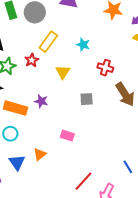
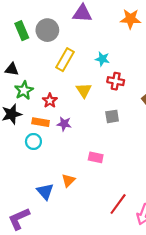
red star: (32, 60) -> (50, 101), moved
red cross: (105, 68) -> (116, 81), moved
orange rectangle: (16, 108) -> (41, 122), moved, size x0.7
cyan circle: (10, 134) -> (33, 141), moved

